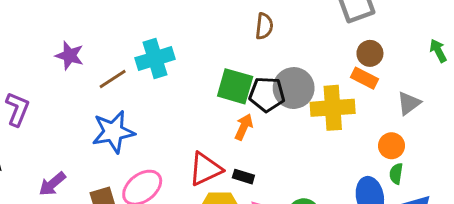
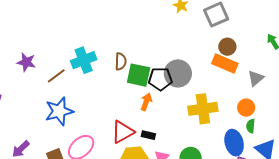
brown semicircle: (264, 26) -> (121, 61), moved
orange rectangle: (365, 78) -> (225, 64), size x1.4
yellow cross: (333, 108) -> (203, 109), moved

